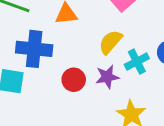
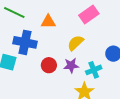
cyan cross: (137, 62) -> (94, 70), moved

